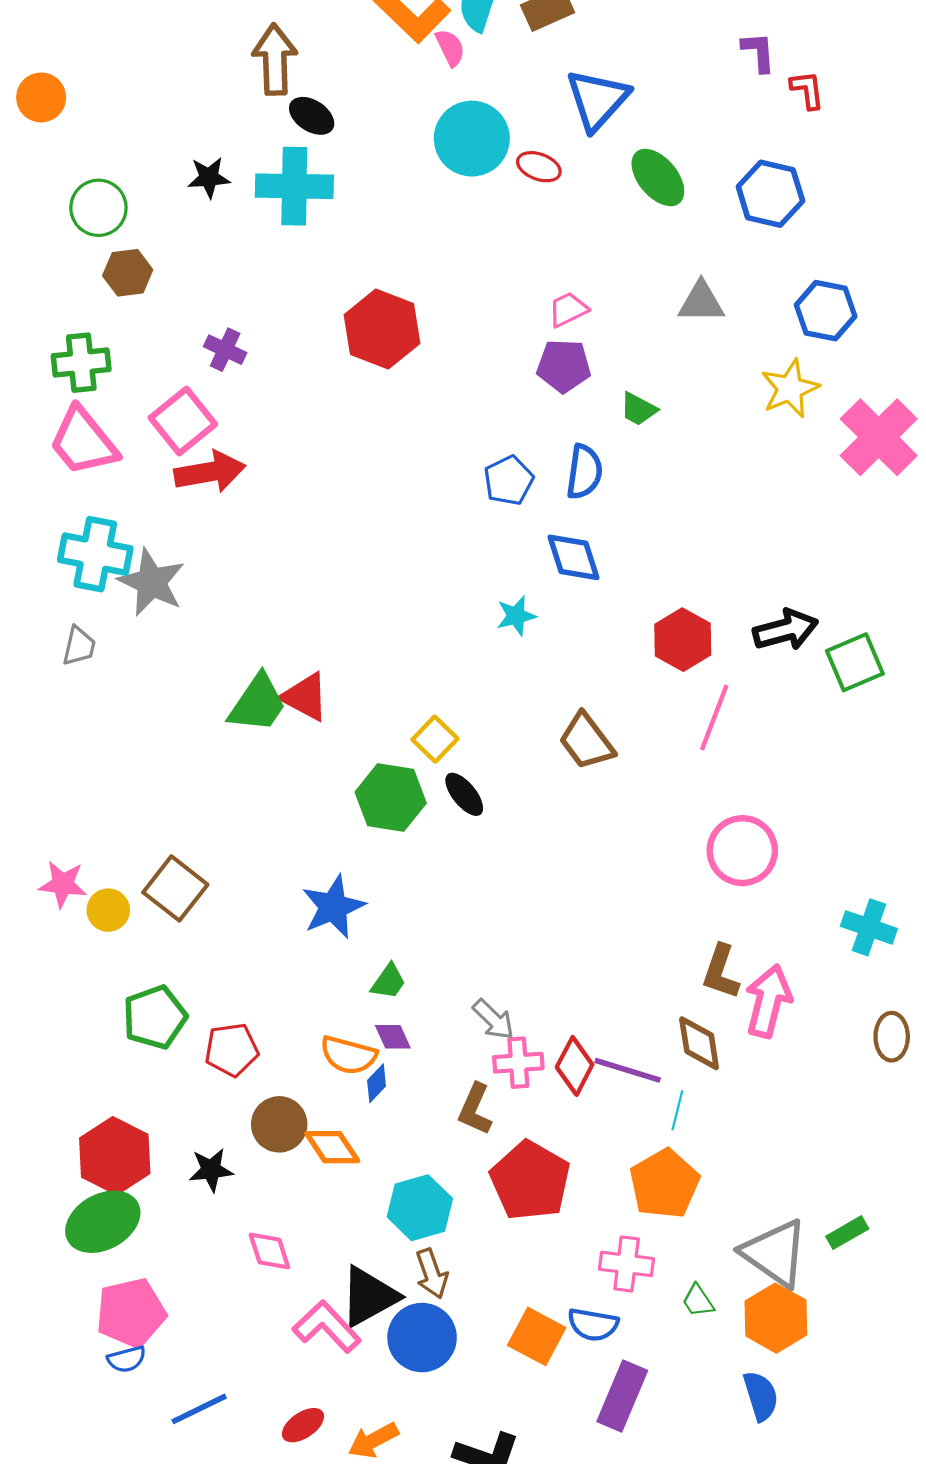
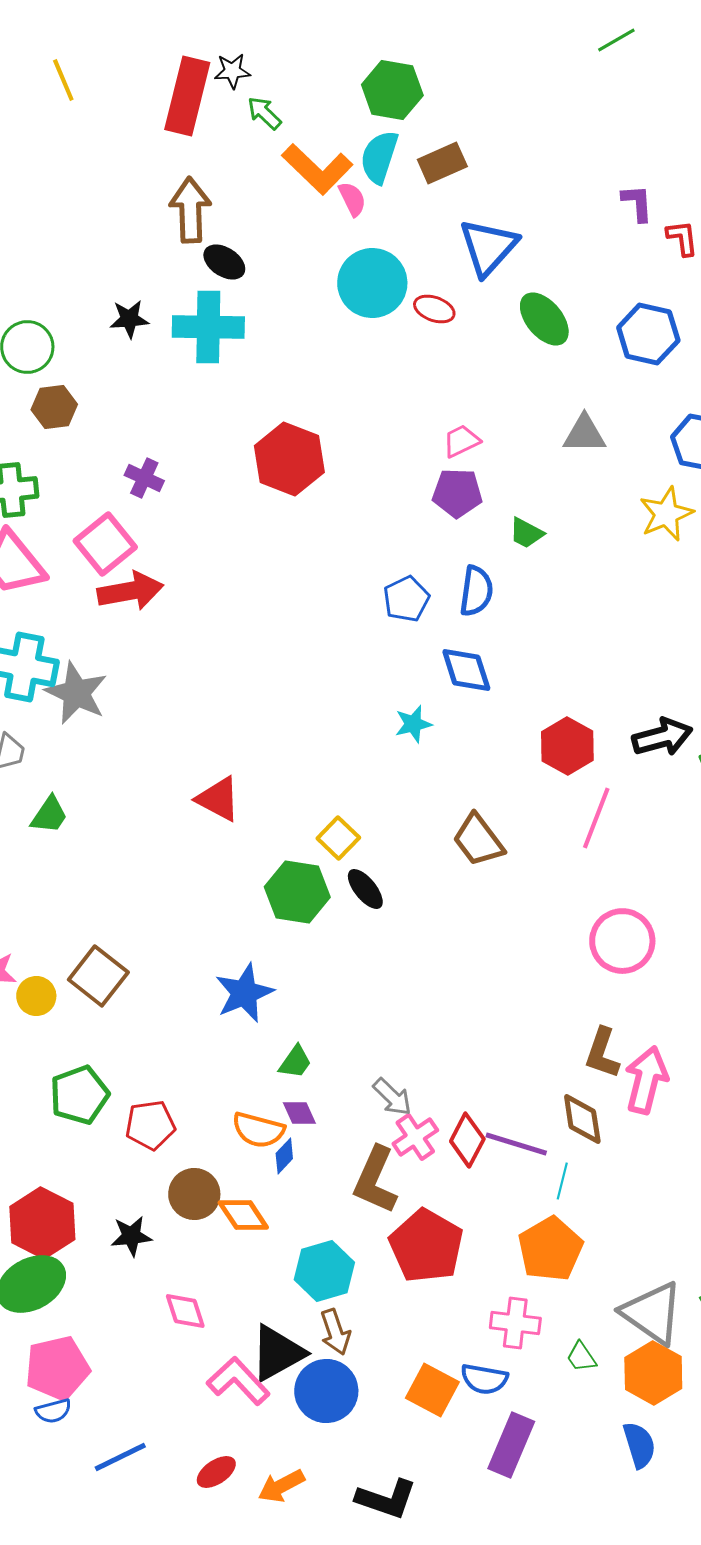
green trapezoid: (258, 703) -> (49, 815), moved, size x0.7
pink cross: (518, 1063) -> (415, 1137), turned -30
brown L-shape: (475, 1109) -> (375, 1180), size x1.4

